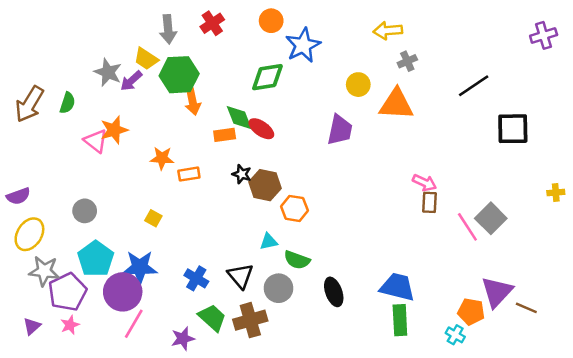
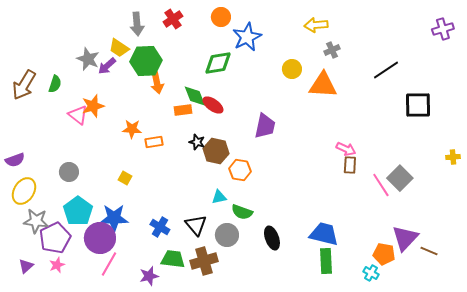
purple trapezoid: (340, 130) -> (265, 126), moved
green trapezoid: (212, 318) -> (173, 259), turned -35

